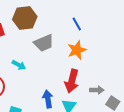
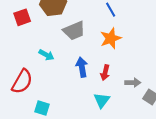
red arrow: (72, 81) -> (105, 73), size x0.6
blue arrow: (48, 99) -> (82, 67), moved

